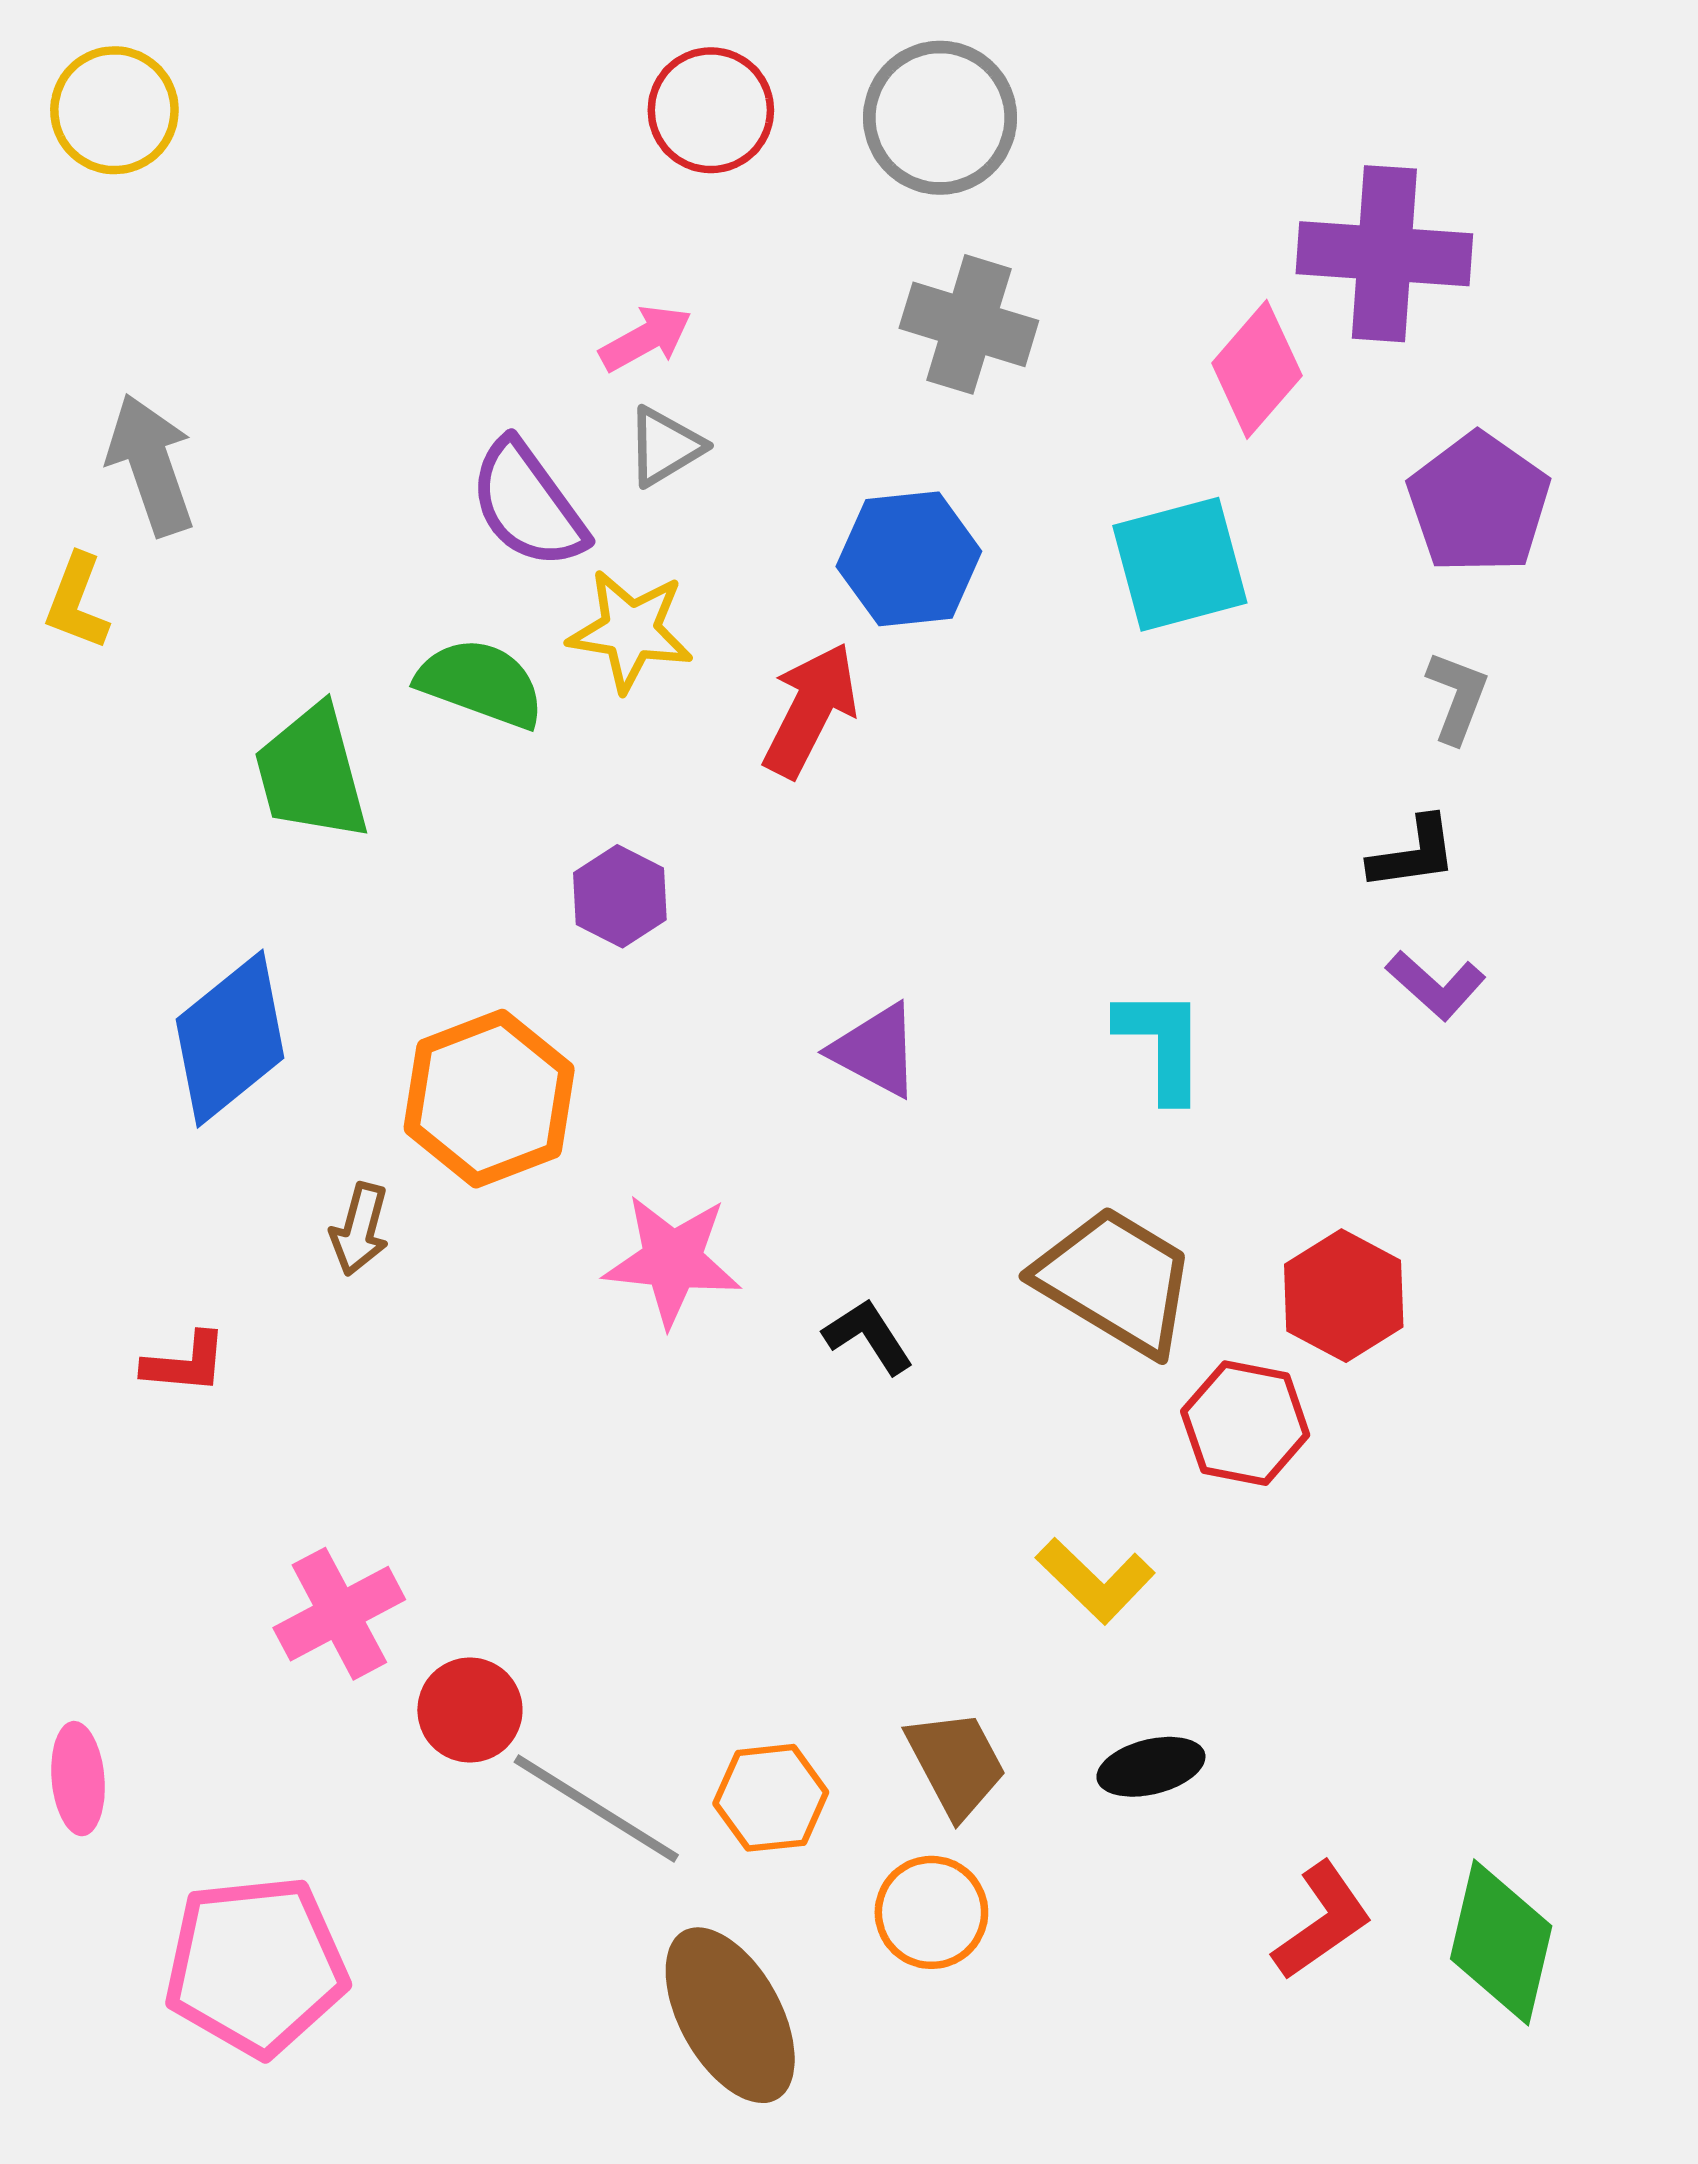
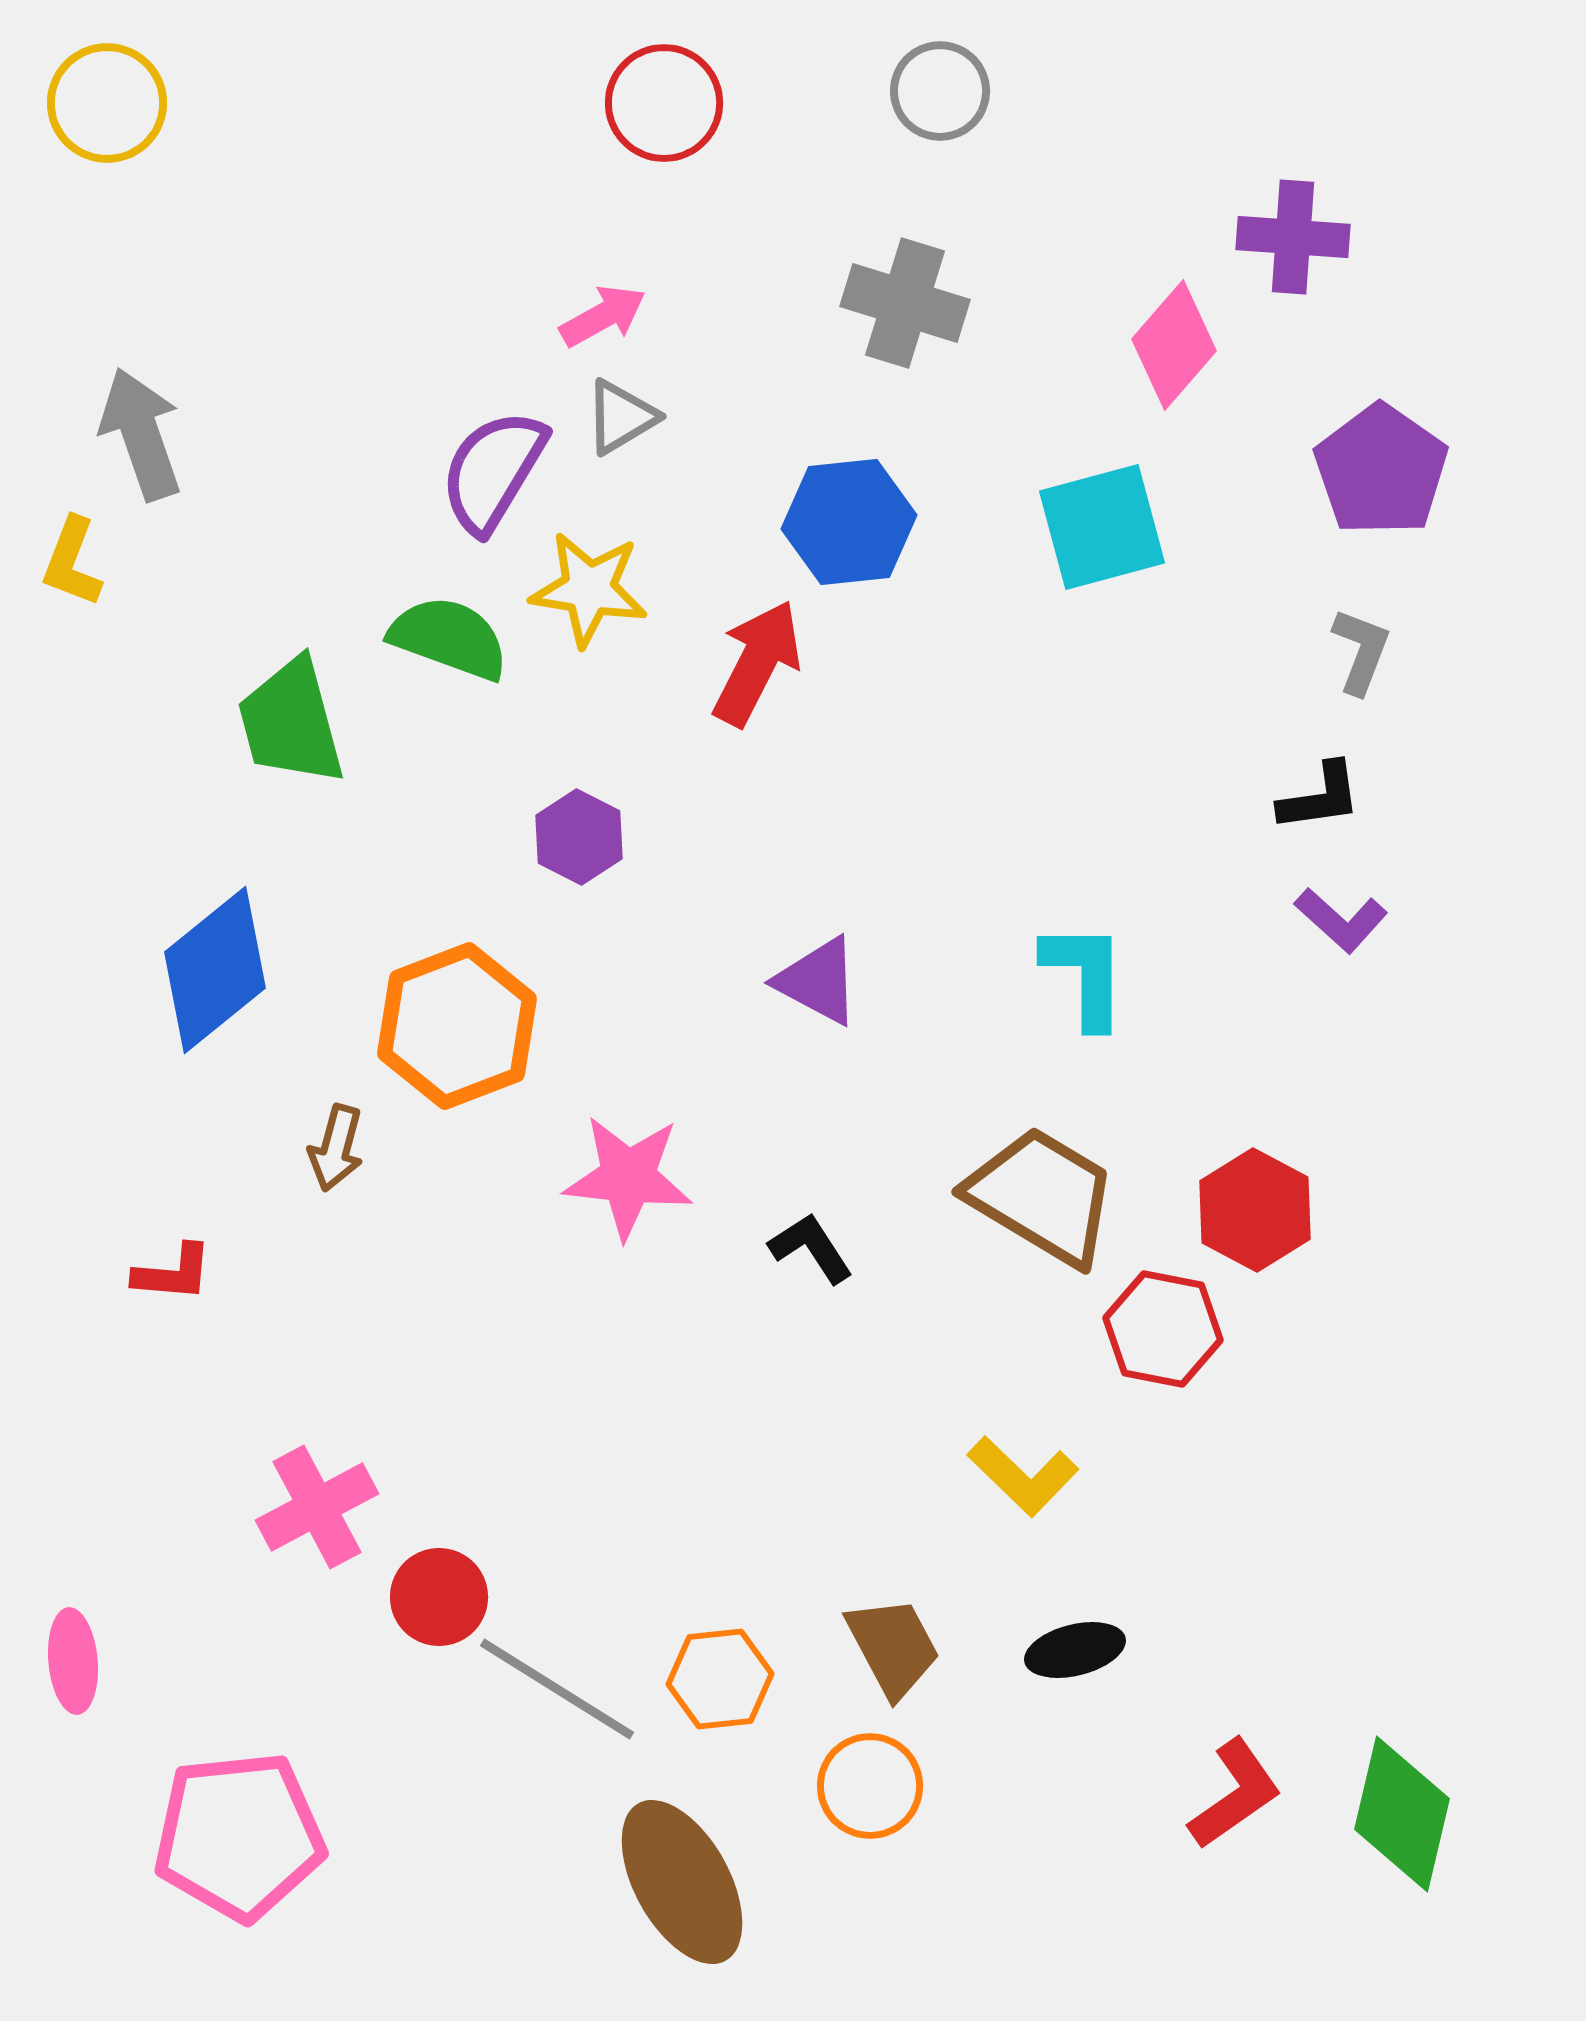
gray circle: (940, 118) -> (940, 91), moved, size x0.7
purple cross: (1384, 254) -> (1293, 237), size x0.7
purple semicircle: (528, 504) -> (493, 471), turned 67

